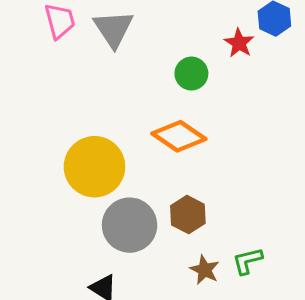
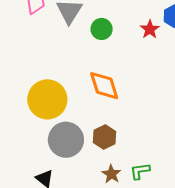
green circle: (191, 74) -> (102, 29), moved
orange diamond: (179, 136) -> (104, 86), turned 32

